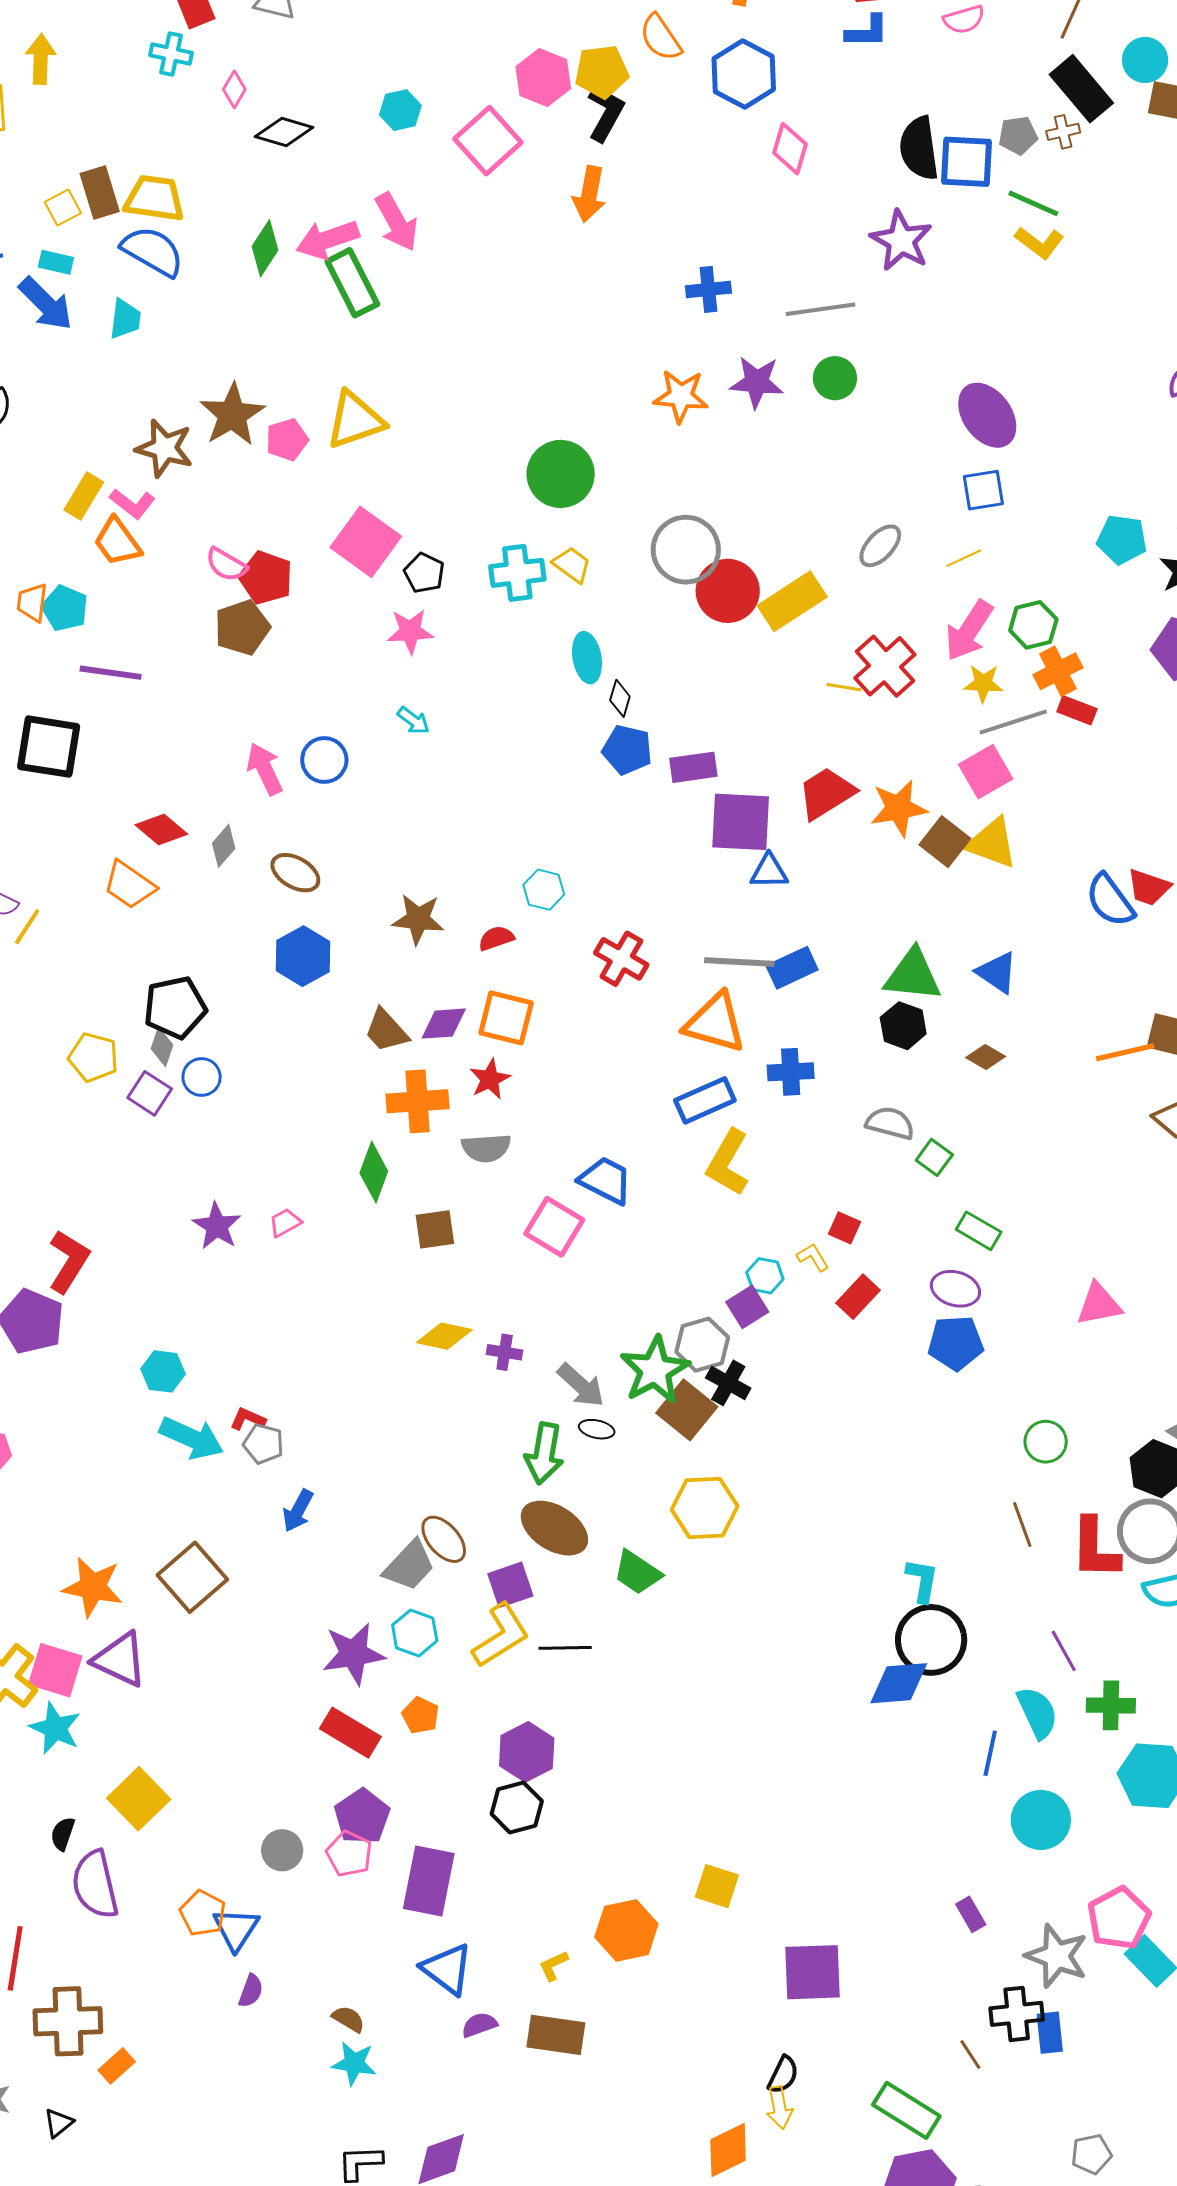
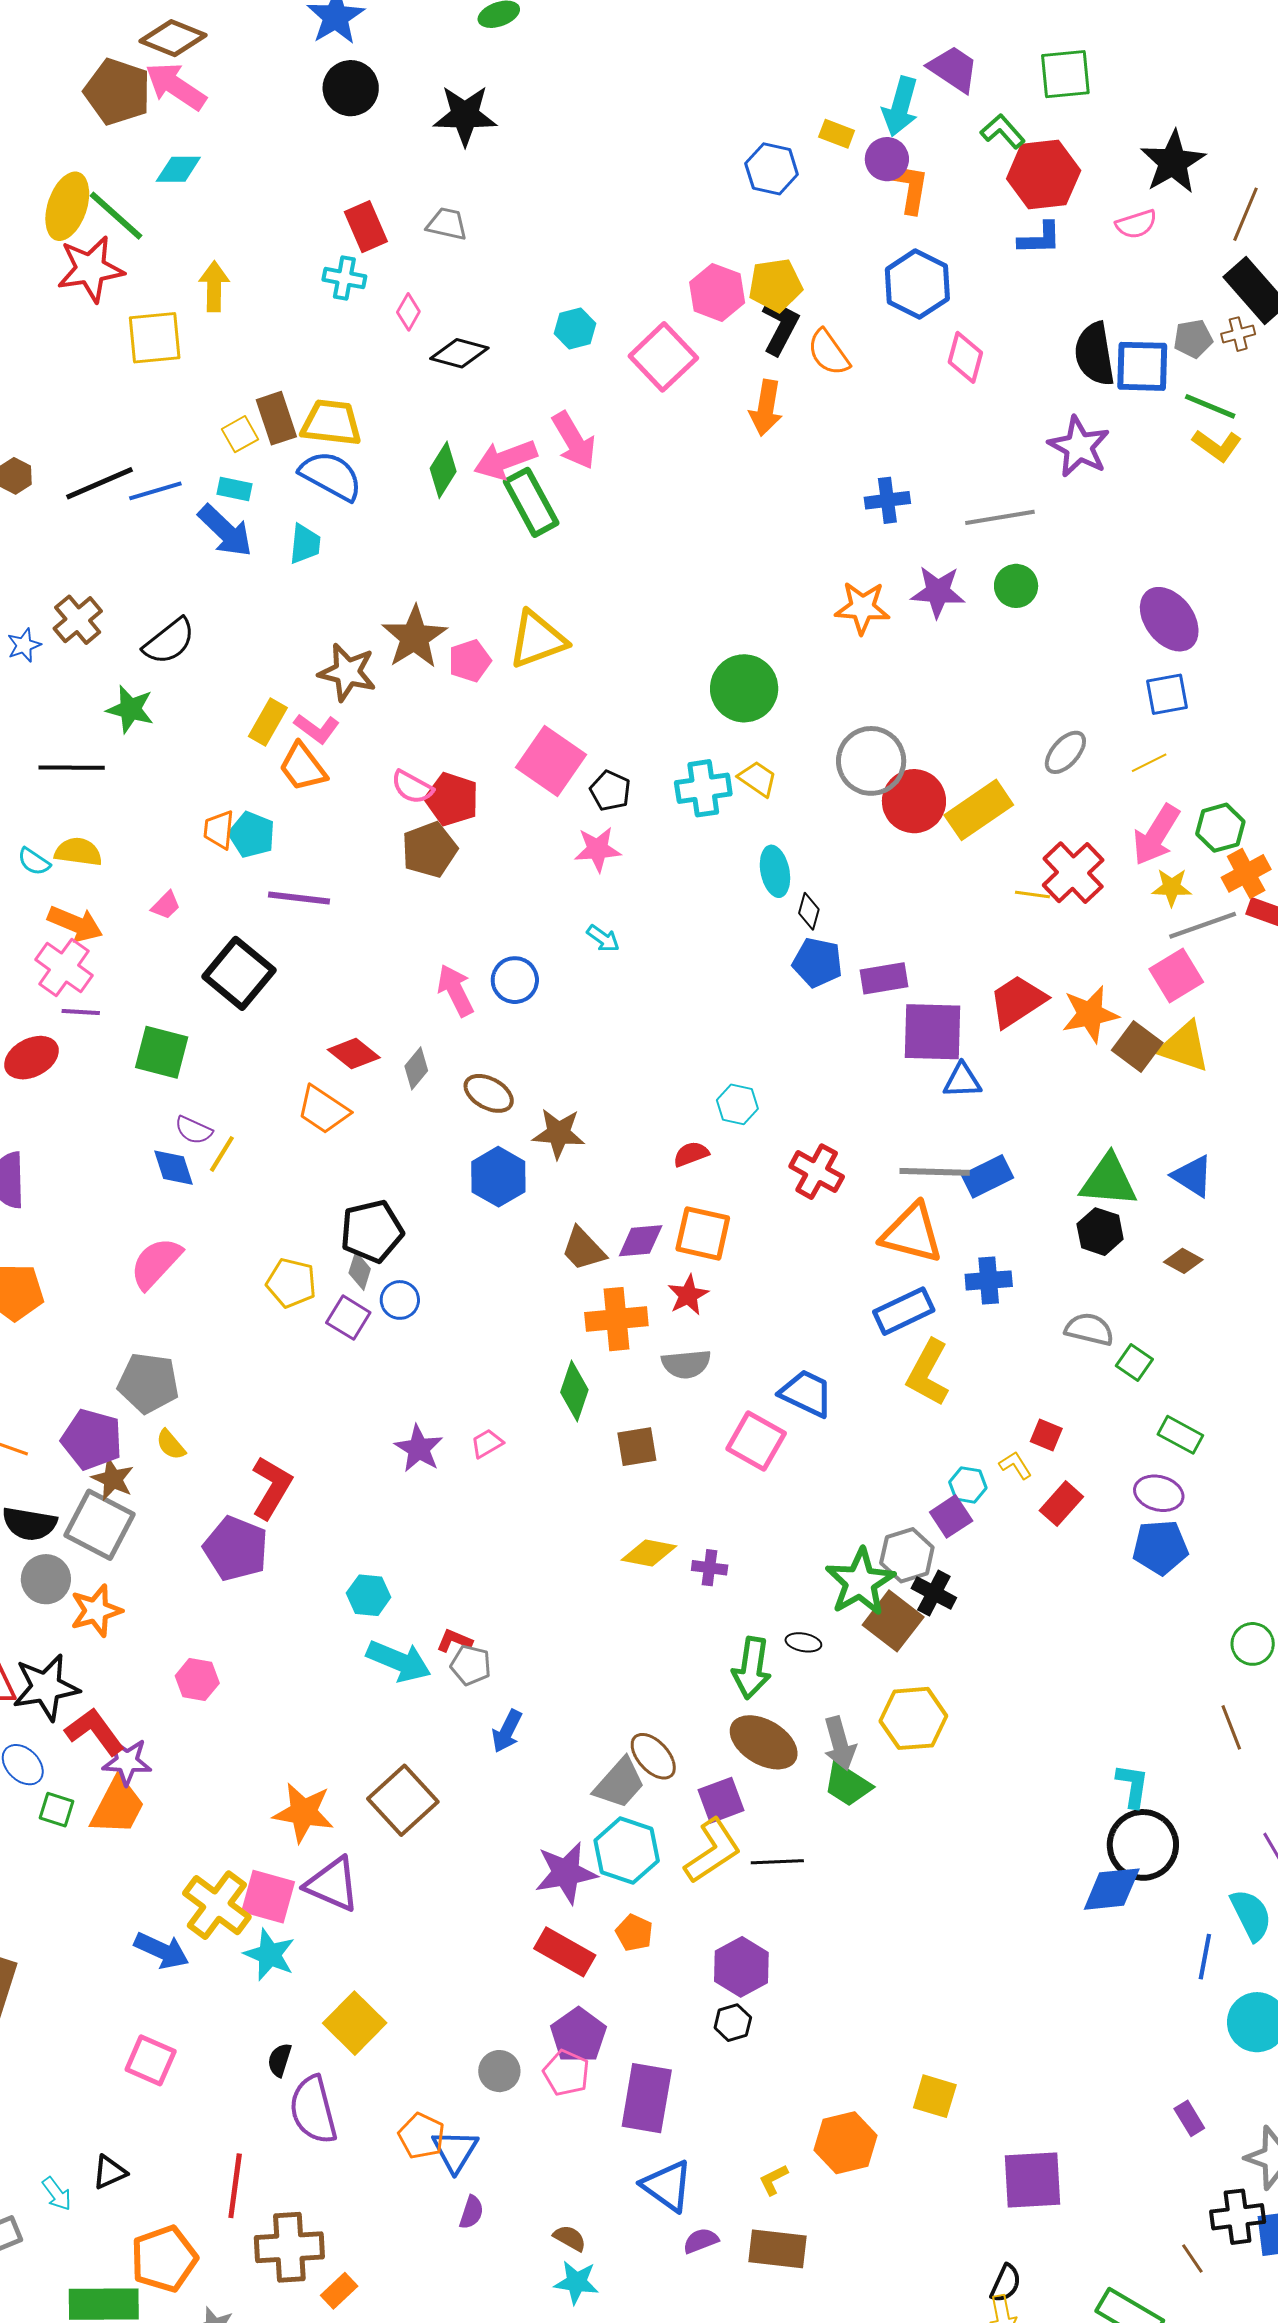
orange semicircle: (661, 38) -> (828, 353), moved
black square: (49, 747) -> (239, 973), turned 32
brown star: (418, 919) -> (559, 1133), moved
gray arrow: (581, 1385) -> (840, 1743), moved, turned 34
cyan hexagon: (415, 1633) -> (627, 1851), size x1.4
black hexagon: (517, 1807) -> (733, 2023), size x0.7

